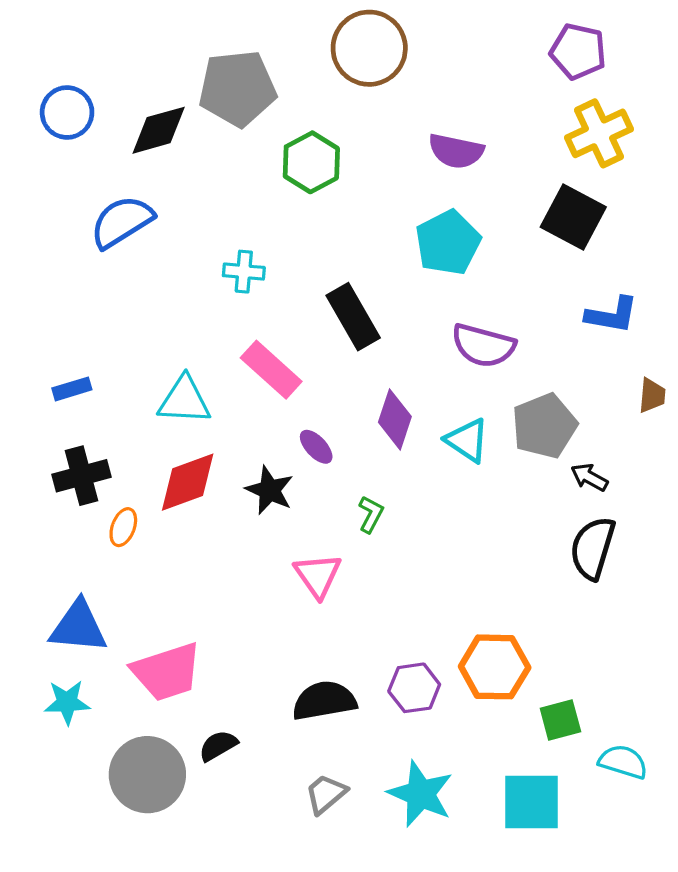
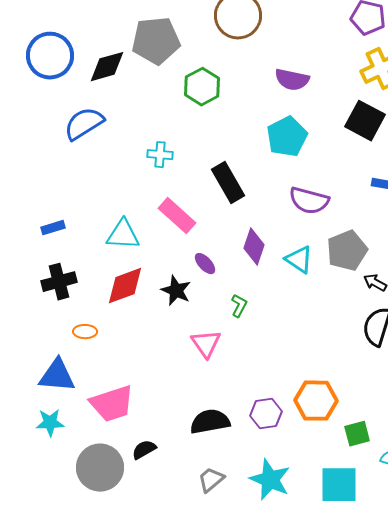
blue circle: (67, 112) -> (50, 56), size x1.4
orange ellipse: (123, 527) -> (85, 332), moved, turned 70

